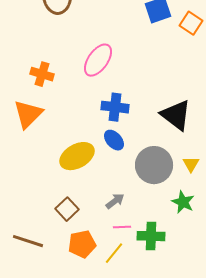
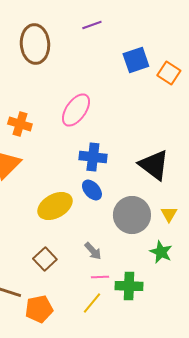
gray arrow: (115, 201) -> (93, 251), turned 84
orange pentagon: (82, 244) -> (39, 309), moved

